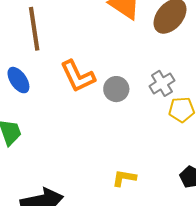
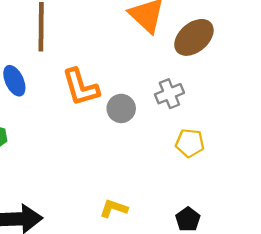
gray cross: (162, 83) -> (169, 94), moved

